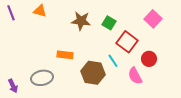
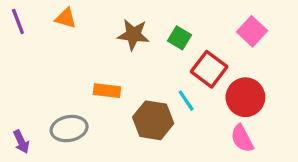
red circle: (149, 59) -> (245, 97), size x1.5
pink semicircle: (135, 76) -> (242, 138), moved

